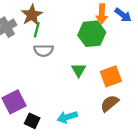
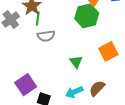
green triangle: (79, 70) -> (76, 62), moved
brown semicircle: (110, 103) -> (97, 88), moved

